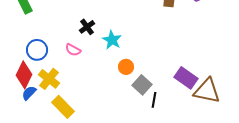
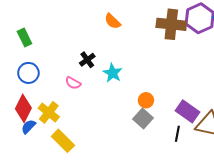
blue circle: (37, 50) -> (28, 73), moved
orange circle: (126, 67) -> (146, 100), moved
black line: (154, 100) -> (177, 134), moved

